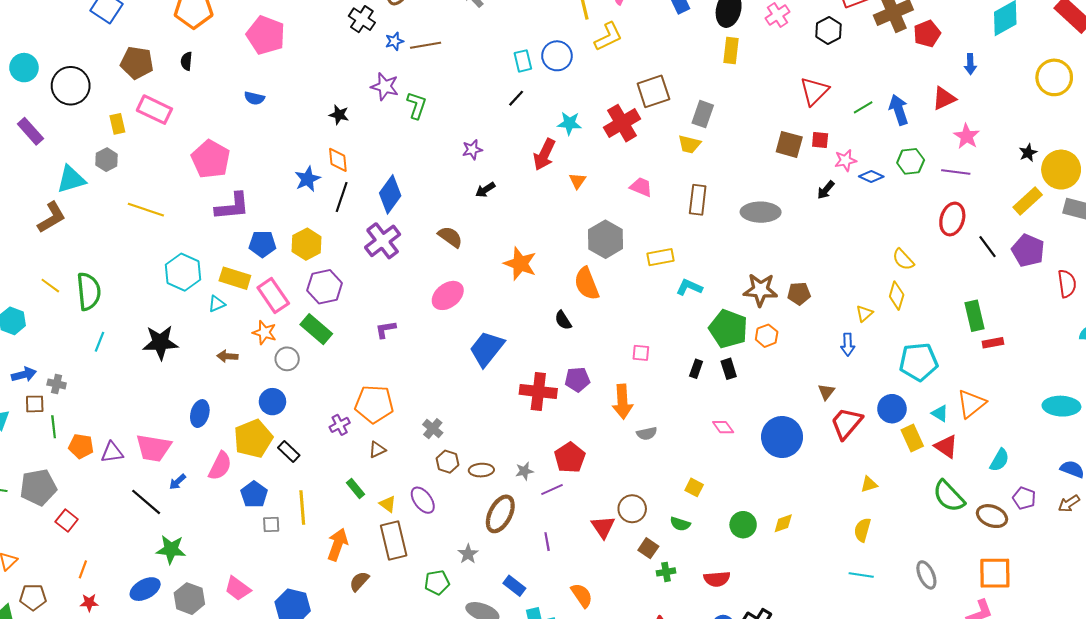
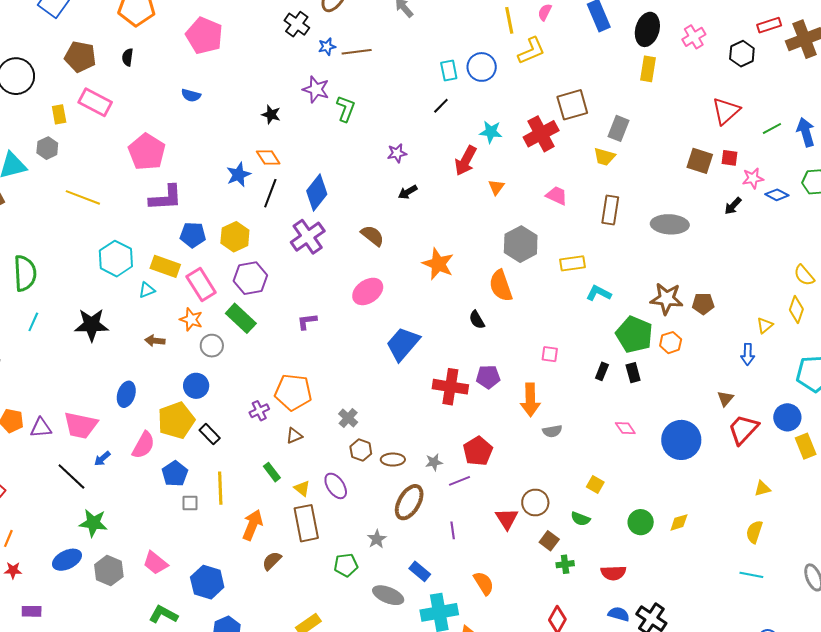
orange diamond: (338, 160) -> (268, 158), turned -30

